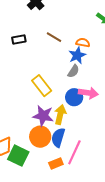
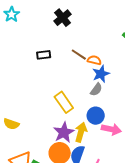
orange semicircle: (83, 43) -> (94, 60), moved
pink arrow: (88, 93) -> (111, 129), moved
purple star: (43, 116) -> (64, 132), turned 30

